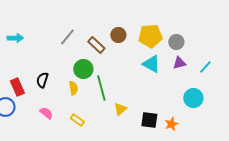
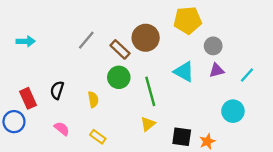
brown circle: (118, 35) -> (146, 38), size x1.5
yellow pentagon: (150, 36) -> (188, 20), moved
green circle: (83, 69) -> (119, 77), moved
green line: (101, 88) -> (150, 91), moved

